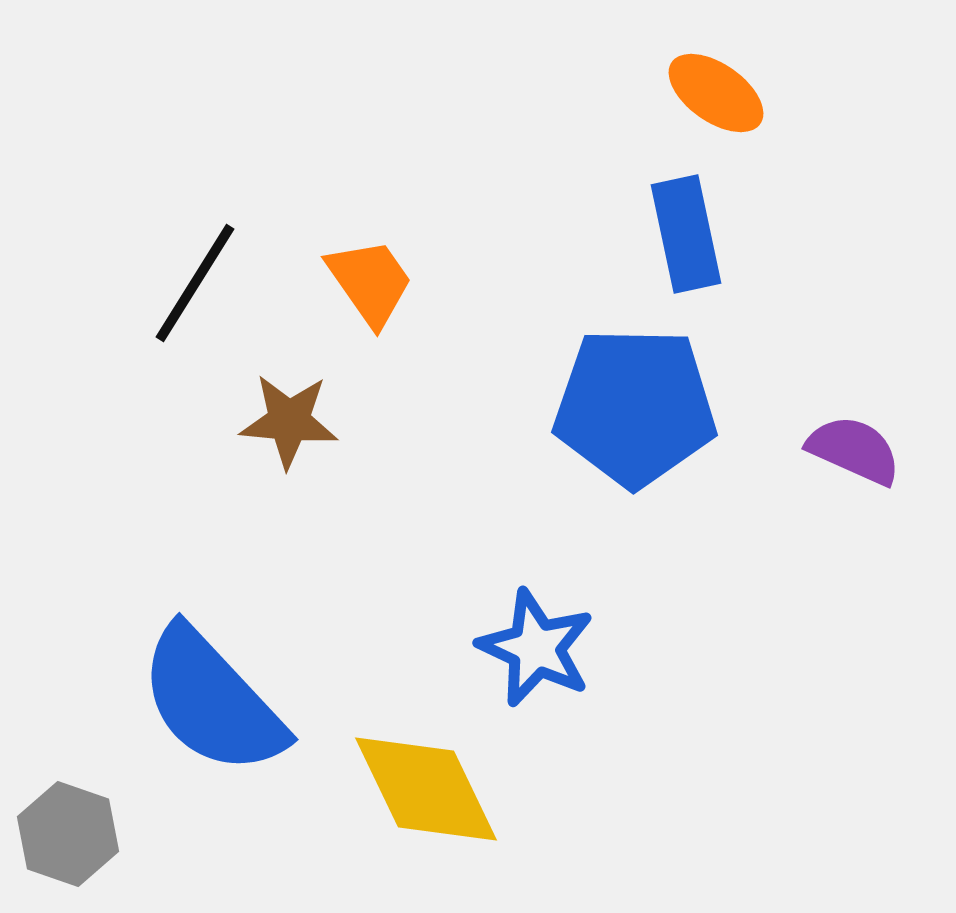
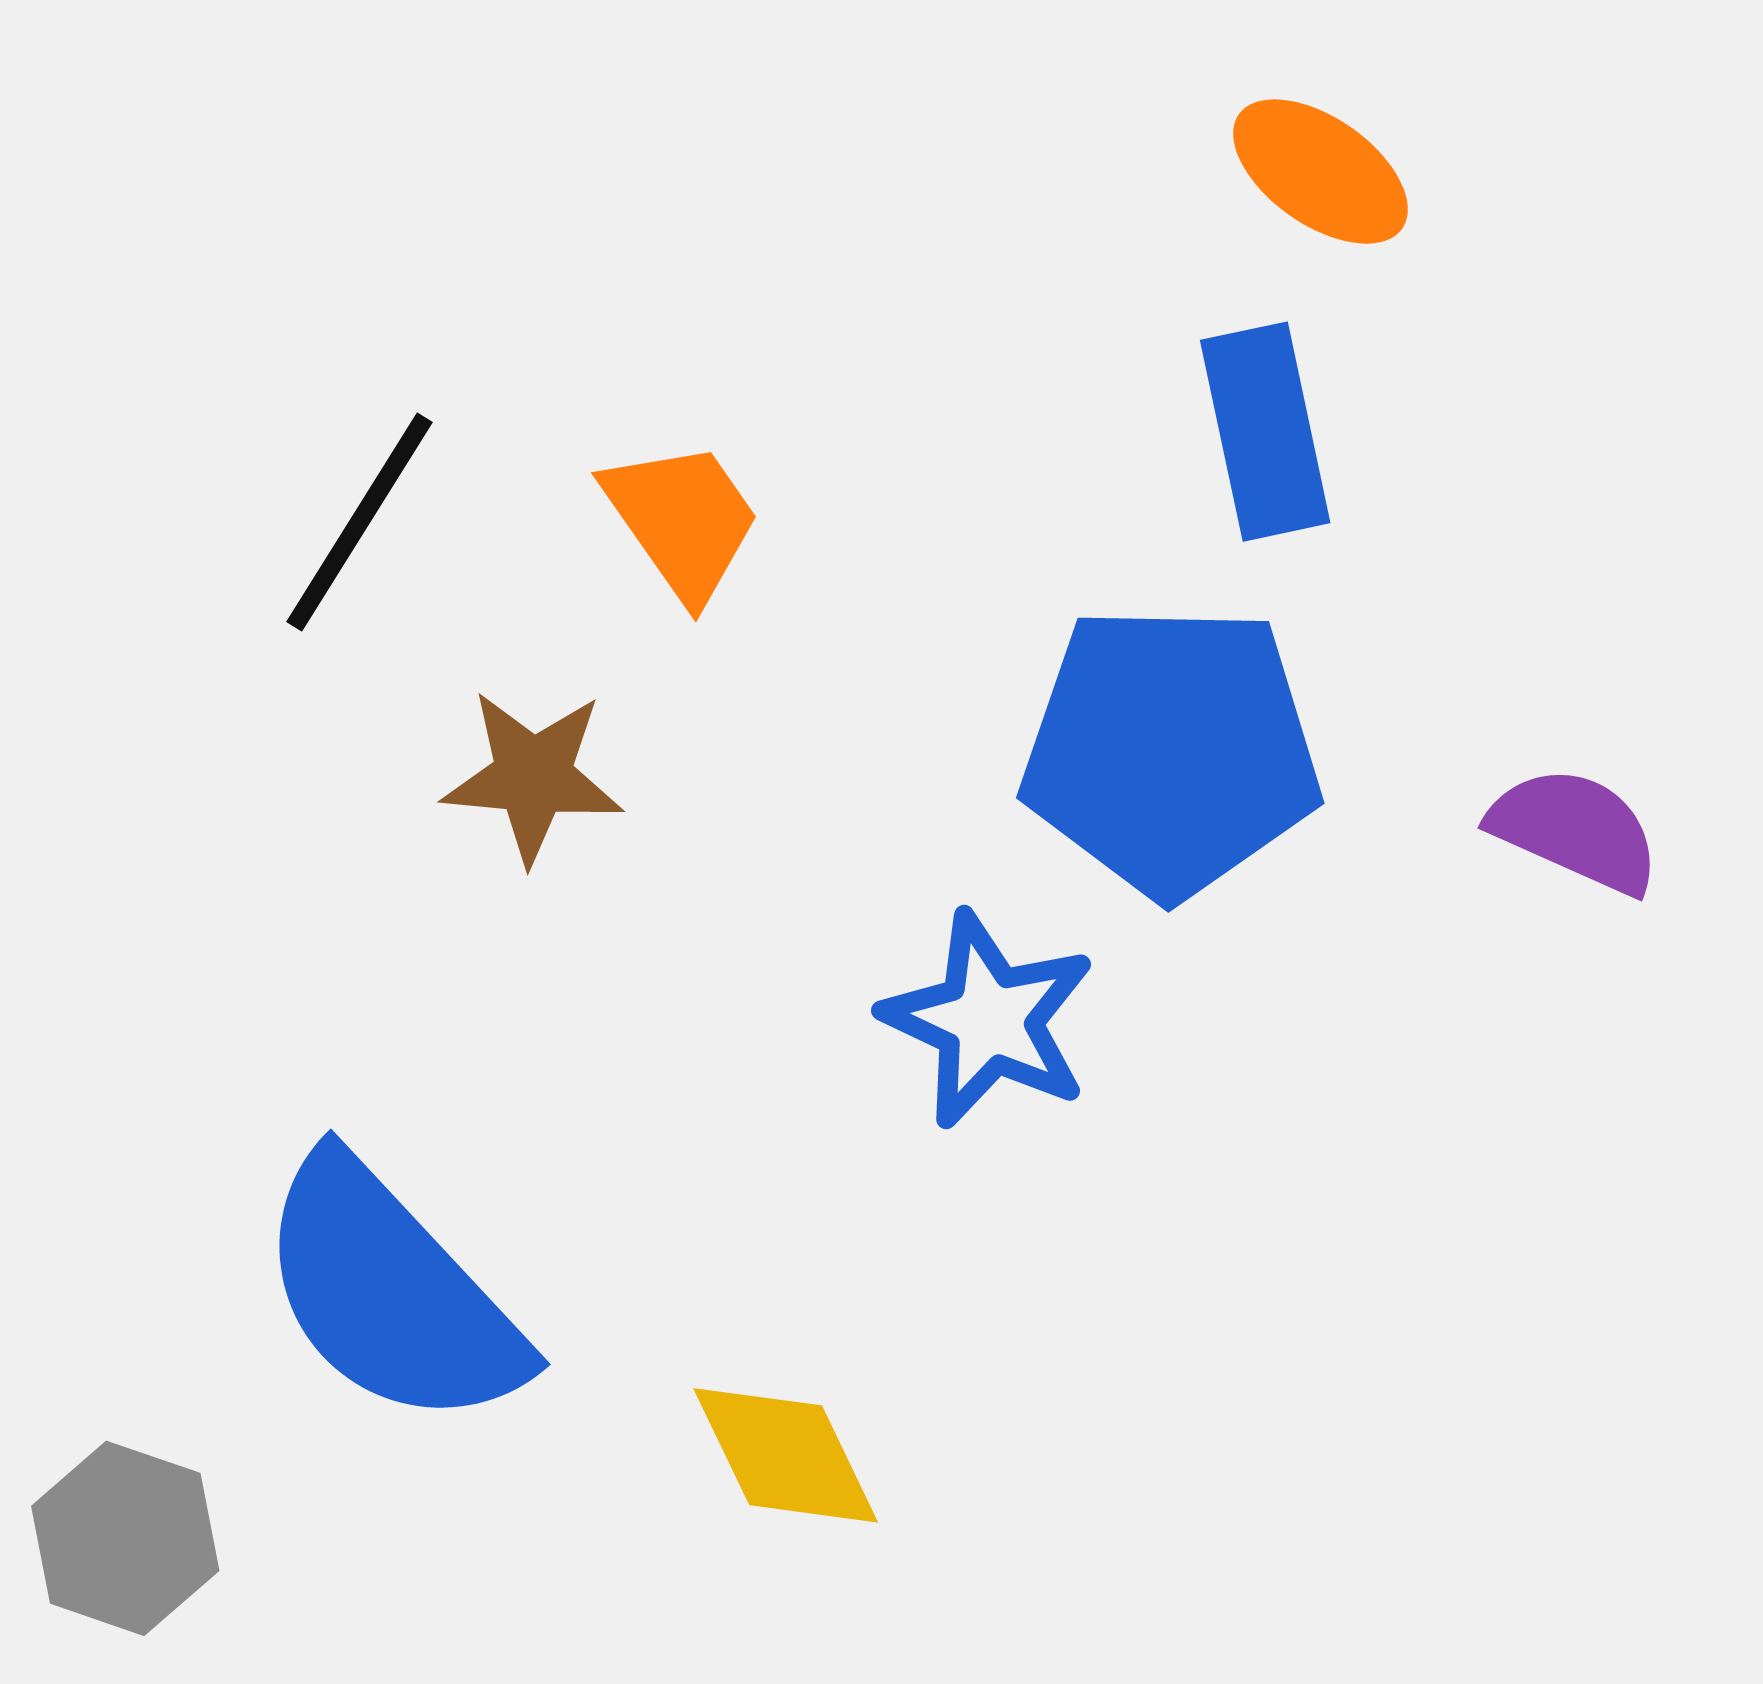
blue star: (536, 648) -> (988, 1020), moved
yellow diamond: (426, 789) -> (786, 1455), size x0.7

